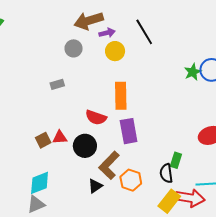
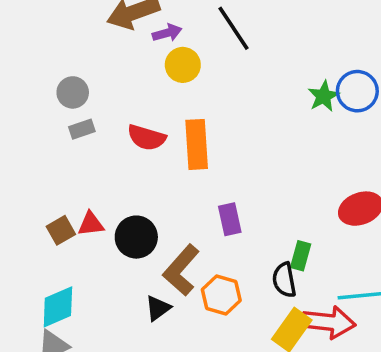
gray circle: (74, 48) -> (73, 92), moved
red semicircle: (96, 117) -> (147, 137), moved
purple rectangle: (129, 131) -> (230, 219), moved, size x0.7

